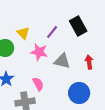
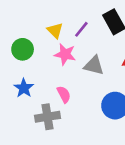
yellow triangle: (23, 33) -> (55, 31), moved

